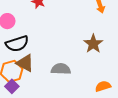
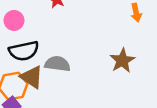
gray semicircle: (61, 69) -> (57, 64), moved

